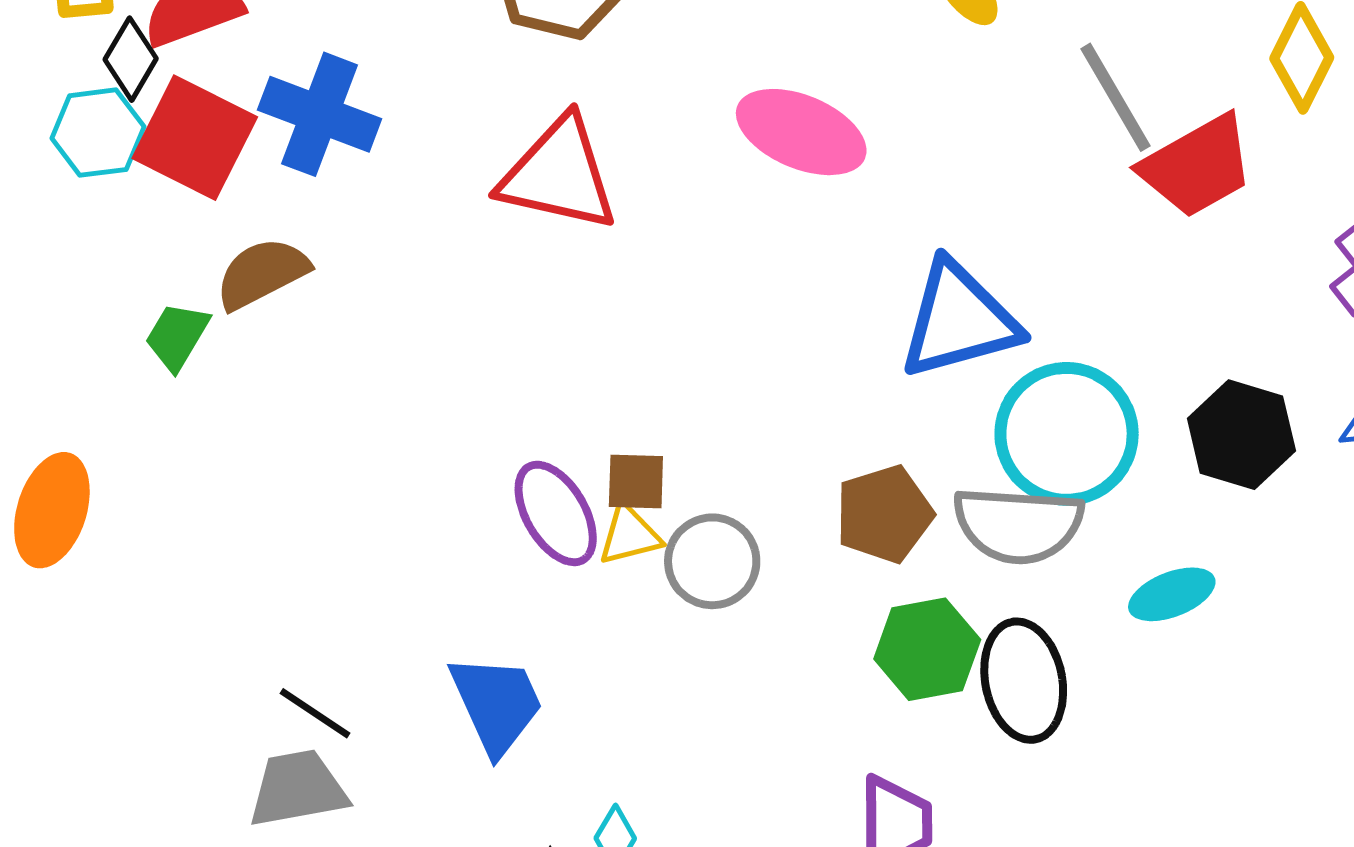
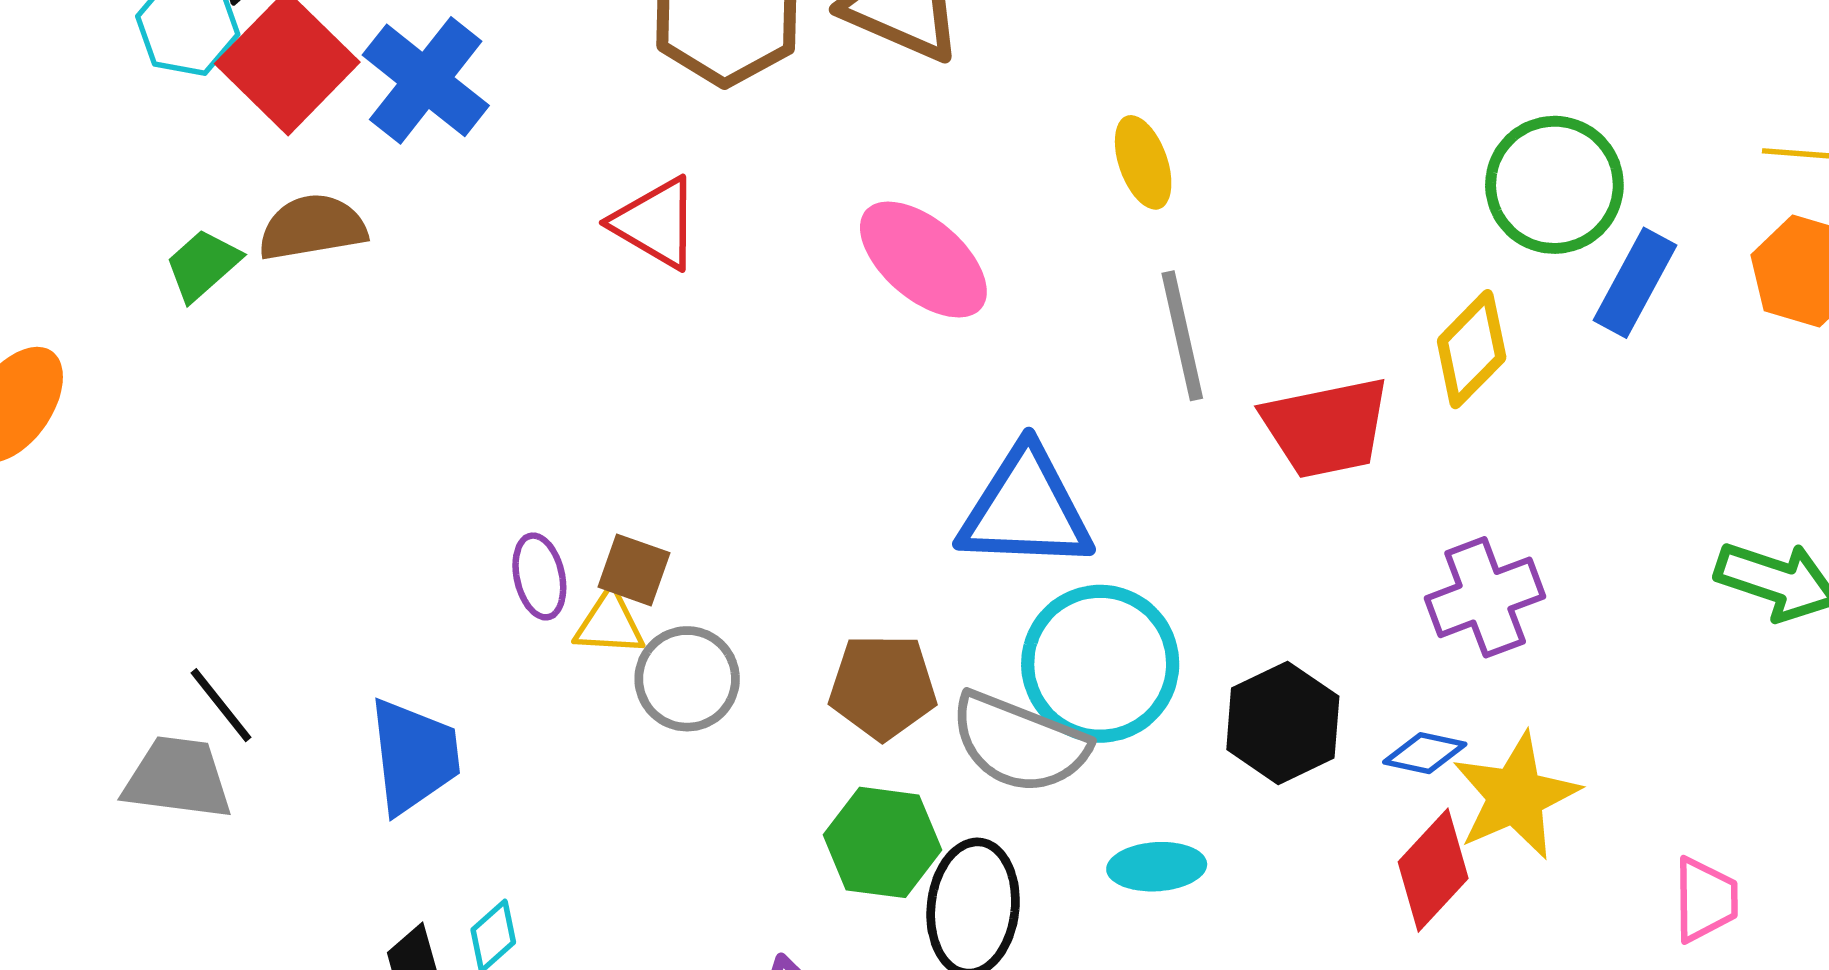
gray line: (1115, 97) -> (1182, 336), moved
red triangle: (559, 174) -> (656, 223), size x0.7
purple ellipse: (556, 513) -> (539, 576), size x0.7

